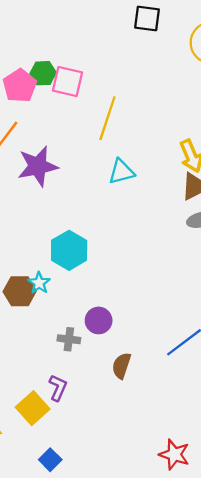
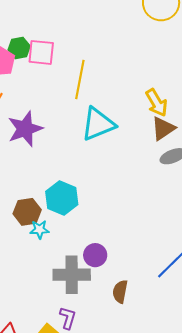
cyan triangle: (121, 172) -> (98, 124), size x1.5
cyan star: (39, 283) -> (40, 230), turned -30
brown hexagon: (20, 291) -> (27, 212), moved
gray cross: (69, 339) -> (72, 275), size x1.8

